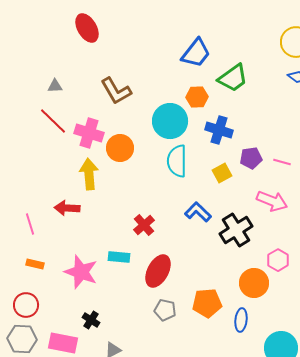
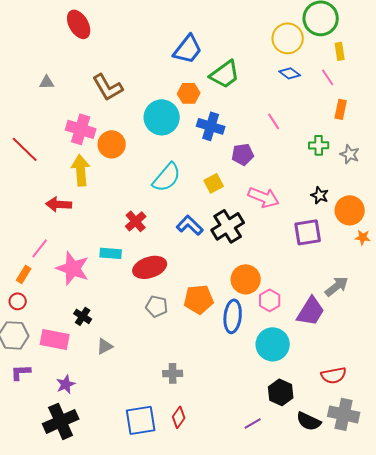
red line: (53, 121) -> (25, 149), moved
cyan semicircle: (177, 161) -> (167, 177), moved, turned -140
pink line: (282, 162) -> (274, 121), moved, turned 42
yellow square: (222, 173) -> (214, 183), moved
blue L-shape: (198, 212) -> (190, 225), moved
pink line: (30, 224) -> (40, 248), moved, turned 55
pink hexagon: (278, 260) -> (270, 300), moved
orange rectangle: (35, 264) -> (24, 274), moved, turned -72
red ellipse: (158, 271) -> (150, 267), turned 44
red circle: (26, 305) -> (18, 301), size x0.7
blue ellipse: (241, 320) -> (233, 316), size x1.4

